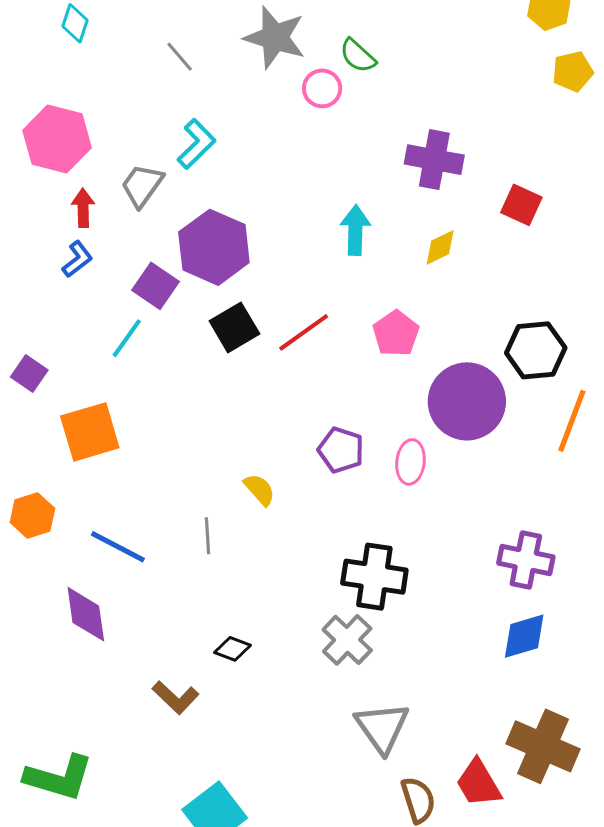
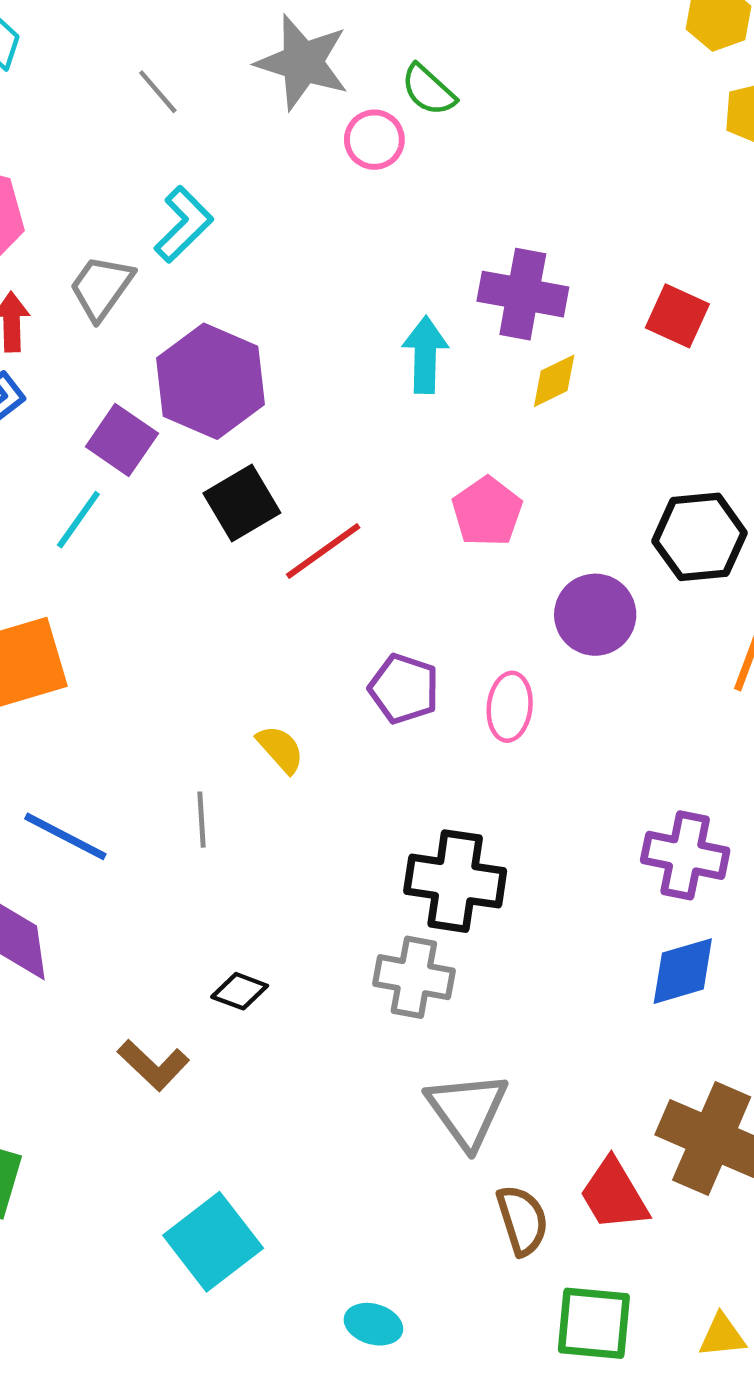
purple cross: (434, 160) -> (523, 294), moved
red line: (304, 332) -> (323, 551), moved
purple circle: (467, 401) -> (595, 615), size x0.7
gray cross: (347, 640) -> (414, 977), turned -33

